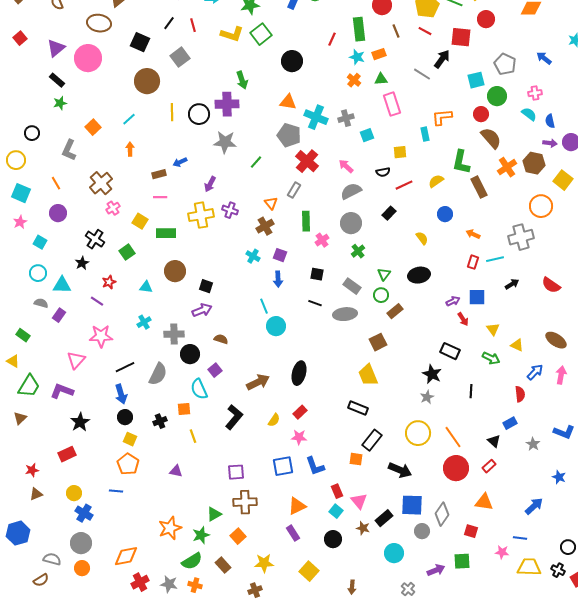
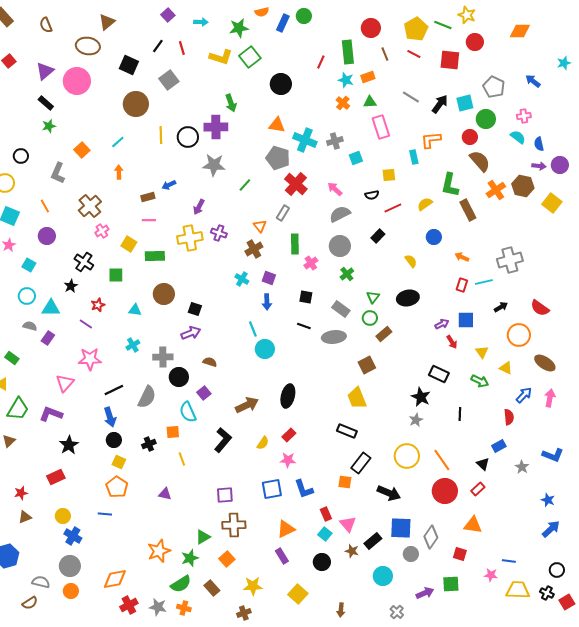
black arrow: (442, 59) -> (440, 104), moved
orange circle: (541, 206) -> (519, 335), moved
green square: (127, 252) -> (116, 275), turned 35
blue arrow: (534, 506) -> (551, 529), moved

